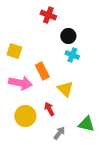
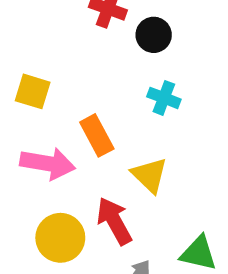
black circle: (68, 36) -> (154, 35), moved
red arrow: (49, 109) -> (114, 221), size x1.5

